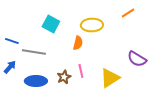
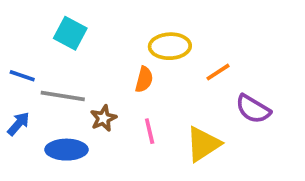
orange line: (128, 13) -> (218, 72), moved
cyan square: (51, 24) -> (70, 33), moved
brown star: (64, 77) -> (103, 118), moved

